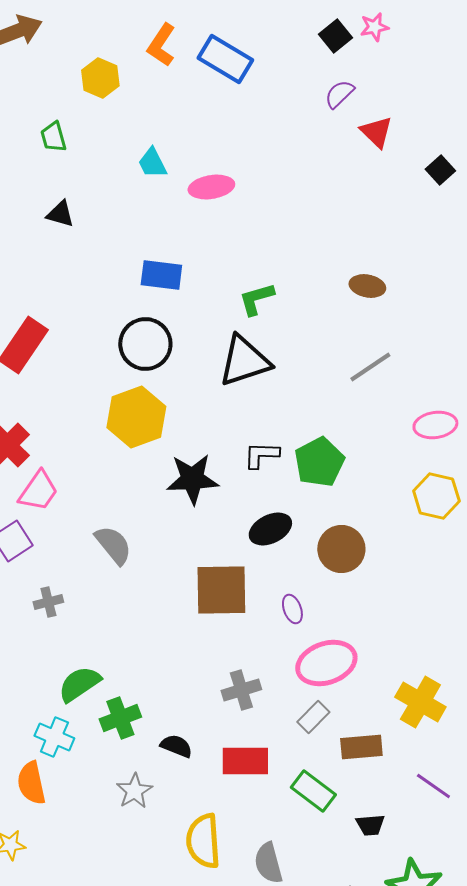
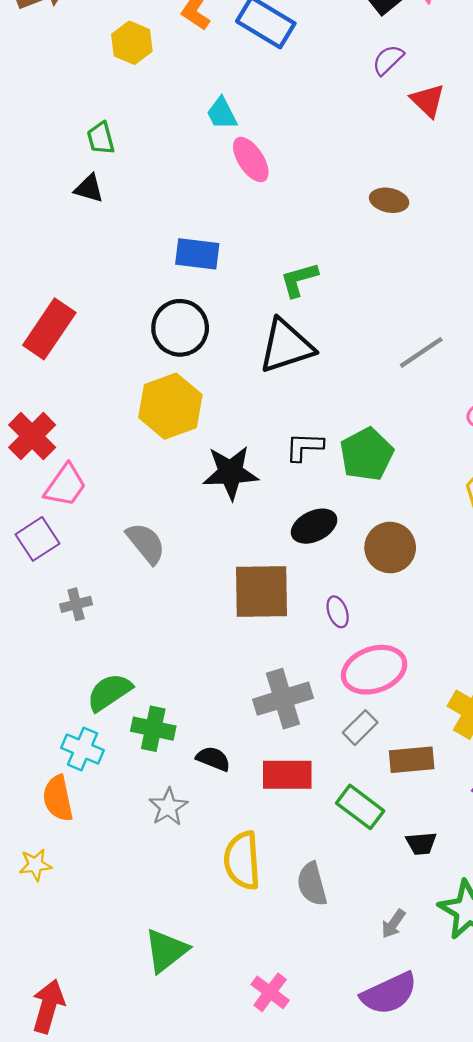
green trapezoid: (53, 137) -> (101, 138), moved
cyan trapezoid: (152, 163) -> (222, 113), moved
pink ellipse: (211, 187) -> (251, 160), turned 66
brown ellipse: (367, 286) -> (389, 200), moved
gray cross: (241, 690) -> (283, 699), size x1.4
green cross: (120, 718) -> (153, 729), turned 33

